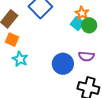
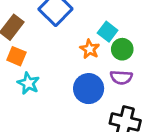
orange star: (82, 13) -> (90, 49), moved
green circle: (89, 25) -> (122, 49), moved

